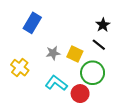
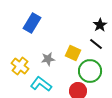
gray star: (53, 53) -> (48, 59), moved
cyan L-shape: (56, 83) -> (41, 84), moved

